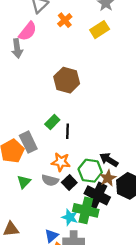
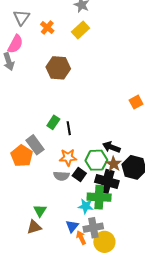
brown hexagon: (67, 80) -> (58, 68), moved
green triangle: (24, 182) -> (40, 211), moved

